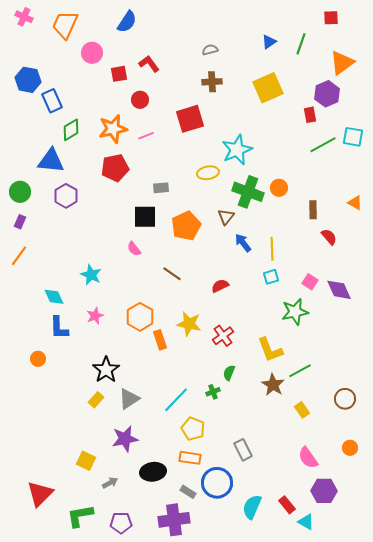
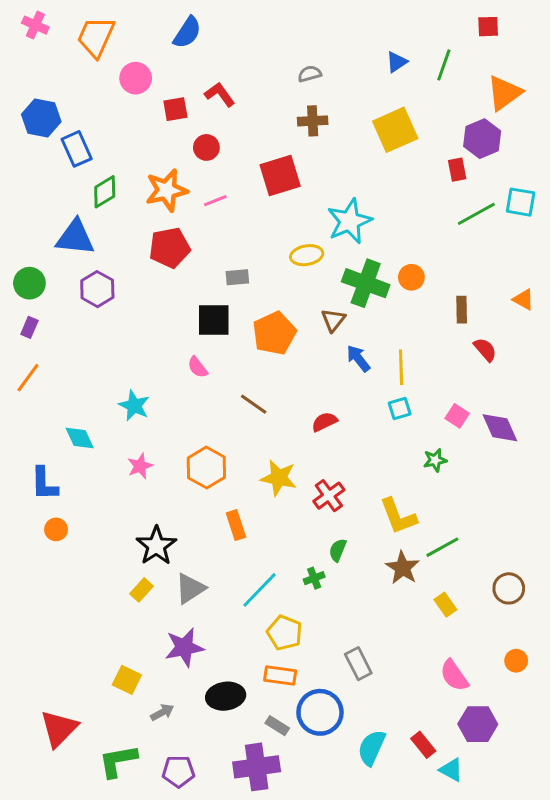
green star: (295, 312) -> (435, 460), size x0.6
blue L-shape: (59, 328) -> (44, 484), moved
orange rectangle: (160, 340) -> (236, 525), moved

